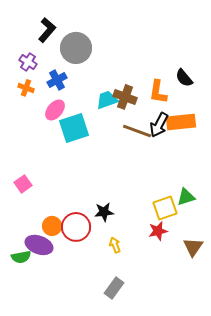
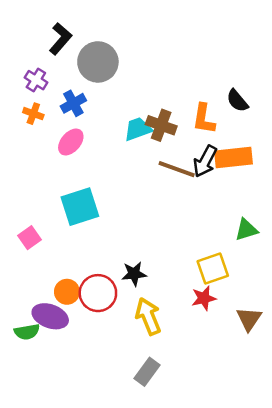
cyan square: (74, 128) -> (80, 207), moved
green triangle: (186, 197) -> (246, 230), moved
yellow arrow: (115, 245) -> (148, 316), size x1.8

